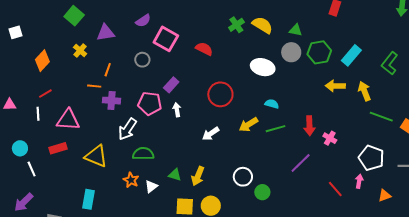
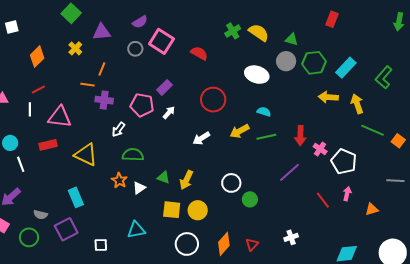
gray circle: (142, 60) -> (135, 49), moved
white arrow: (177, 110) -> (169, 113), turned 48
white arrow: (127, 129) -> (118, 129), size x0.7
white pentagon: (371, 158) -> (344, 162), moved
cyan rectangle: (89, 199) -> (76, 197), turned -36

